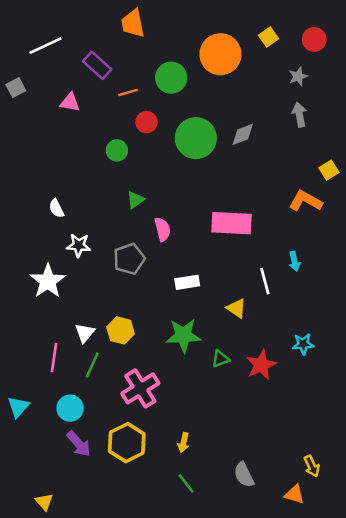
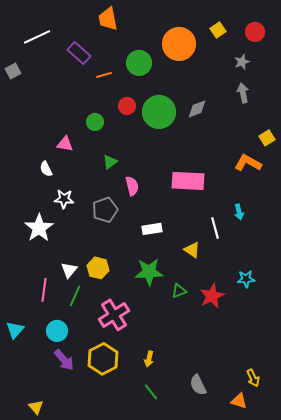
pink triangle: (70, 102) -> (65, 144), moved
red circle: (146, 122) -> (127, 106), moved

